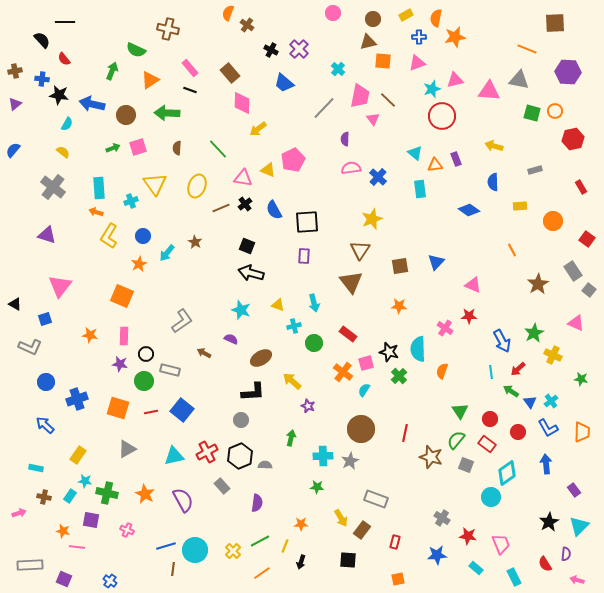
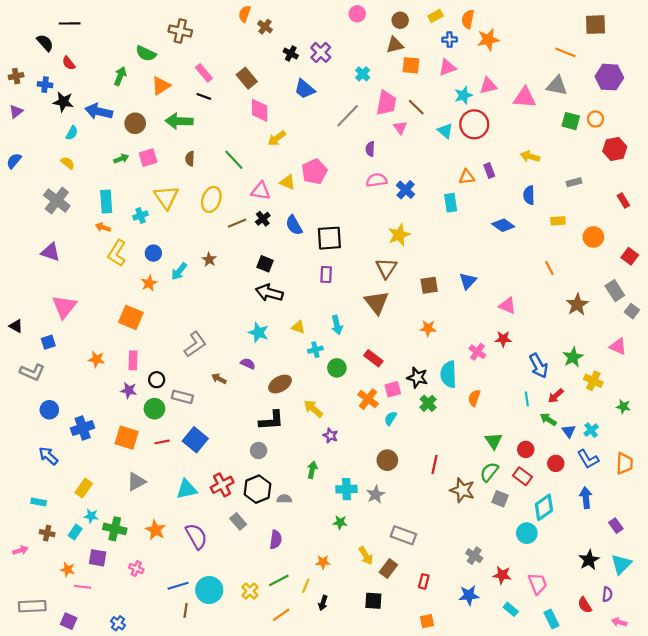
cyan triangle: (415, 153) -> (445, 131), moved
brown circle: (361, 429) -> (387, 460), size x0.7

